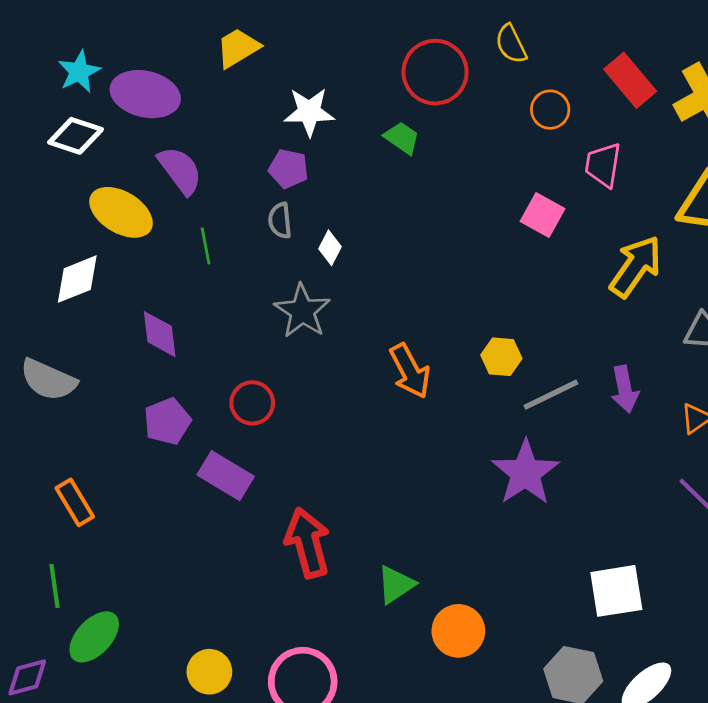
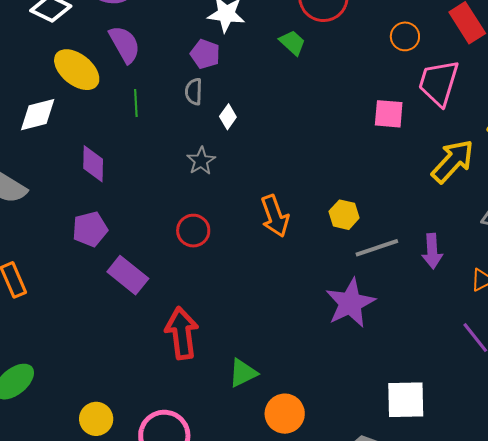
pink trapezoid: (603, 165) -> (439, 83), size x1.4
pink square: (542, 215) -> (389, 114), turned -32
gray star: (302, 311) -> (201, 161), size x0.7
red circle: (252, 403) -> (193, 231), moved

